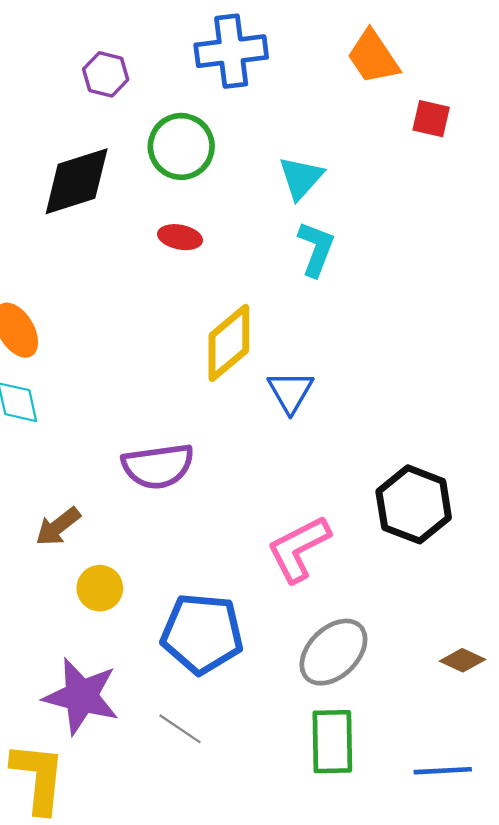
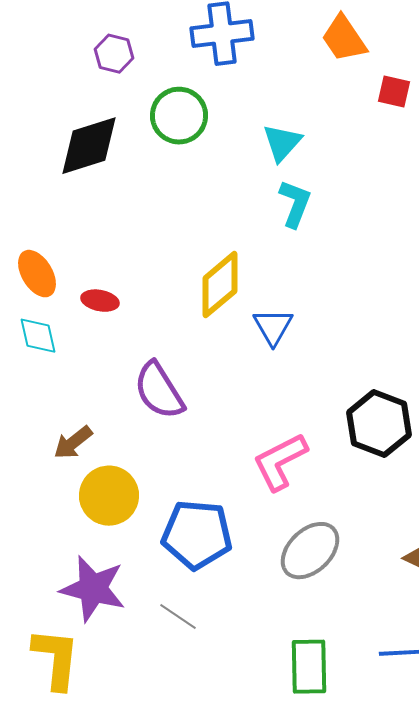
red ellipse: (180, 237) -> (100, 301), moved
purple semicircle: (158, 466) -> (159, 391), turned 66
yellow circle: (100, 588) -> (109, 496), size x1.5
green rectangle: (332, 742) -> (309, 667), moved

